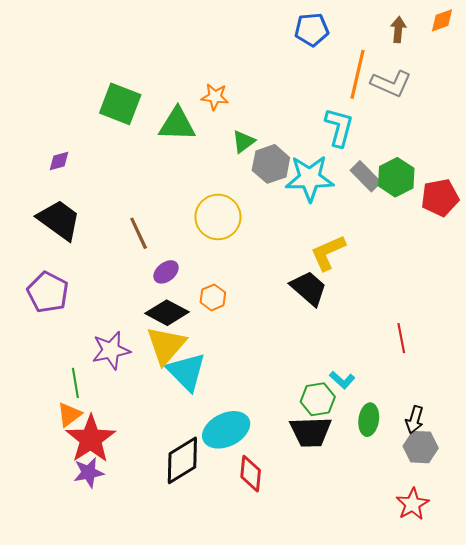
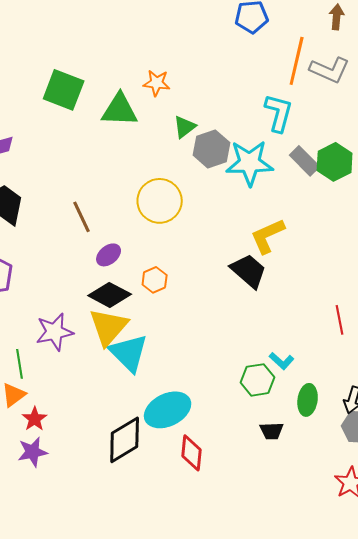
black trapezoid: (311, 432) -> (272, 431), moved, size x0.6
red star: (91, 439) -> (35, 419), size x0.5

